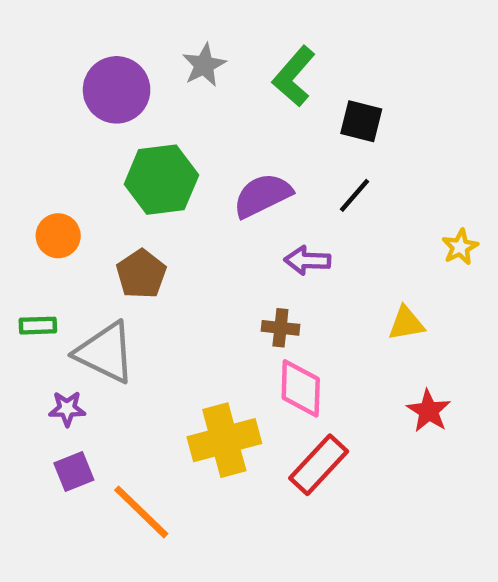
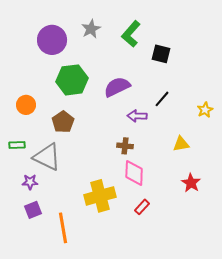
black line: (355, 195) -> (162, 99), moved
red rectangle: (319, 465) -> (142, 207), size x0.6
orange line: (141, 512) -> (63, 228), turned 36

